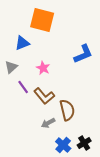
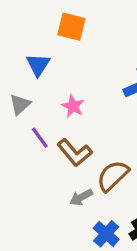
orange square: (42, 20) -> (71, 27), size x0.7
blue triangle: (22, 43) -> (38, 65), turned -35
brown semicircle: (67, 110) -> (113, 176), turned -120

